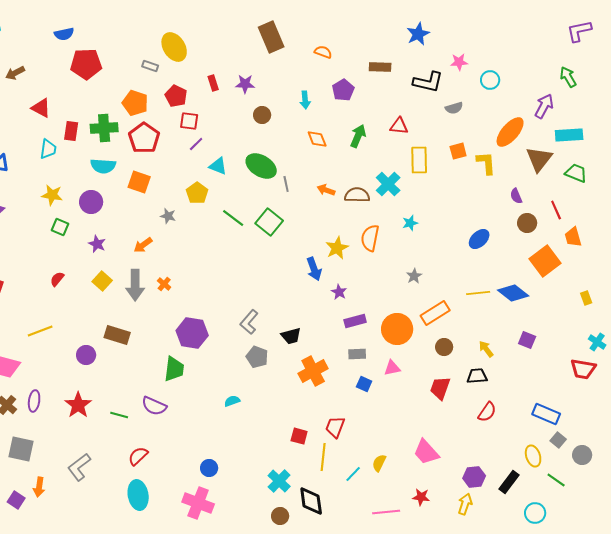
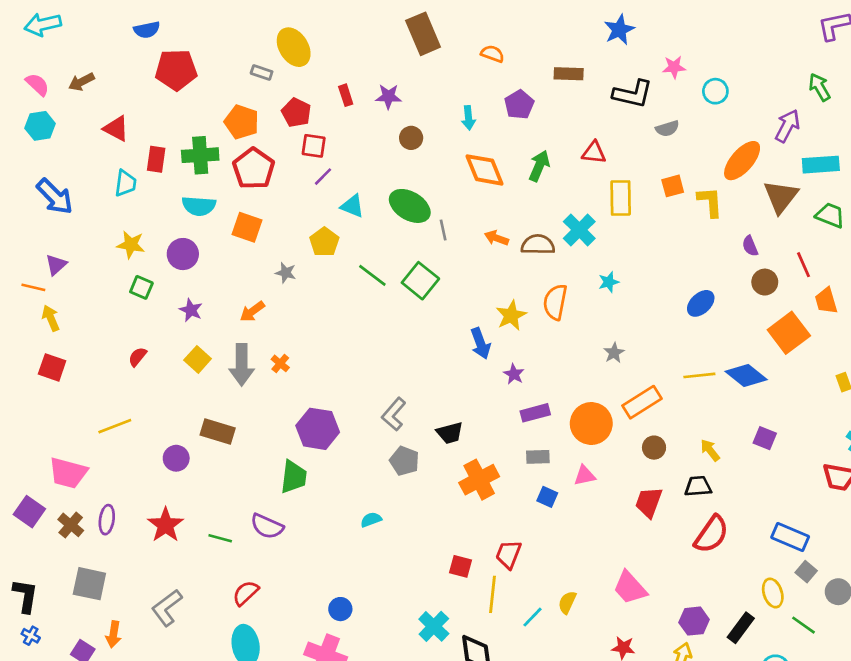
orange diamond: (317, 139) -> (484, 170), size x1.5
red semicircle: (487, 412) -> (711, 534), size x1.4

